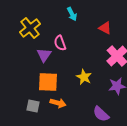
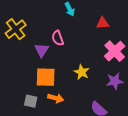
yellow cross: (30, 28) -> (16, 29), moved
red triangle: (105, 28) -> (103, 23), turned -32

